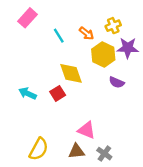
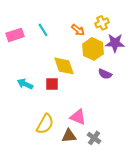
pink rectangle: (28, 18) -> (15, 35), moved, turned 30
cyan line: (59, 36) -> (43, 30), moved
red square: (58, 93) -> (52, 84), turned 32
yellow semicircle: (39, 149) -> (45, 124), moved

